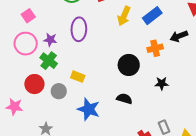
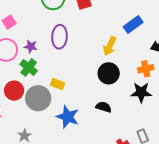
yellow arrow: (124, 16) -> (110, 46), moved
orange cross: (155, 48) -> (146, 69), moved
black star: (162, 83) -> (141, 92), size x1.5
gray circle: (59, 91) -> (38, 98), size x1.6

